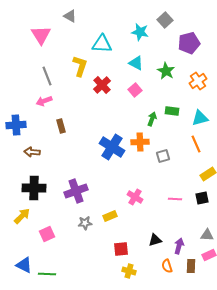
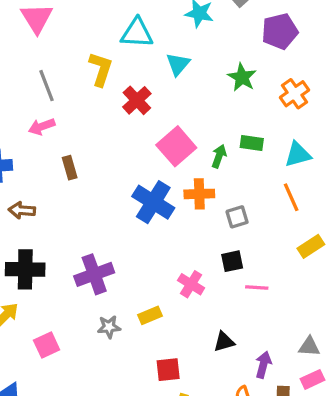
cyan triangle: (136, 63) -> (178, 64), moved, turned 42
pink square: (135, 90) -> (176, 146), moved, size x1.6
black square: (202, 198) -> (232, 261), moved
black triangle: (155, 240) -> (224, 342), moved

